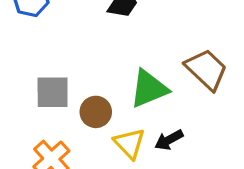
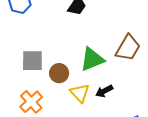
brown trapezoid: (206, 69) -> (128, 48), turned 76

